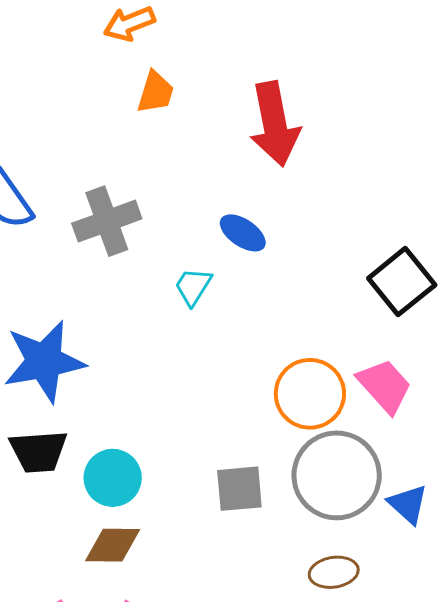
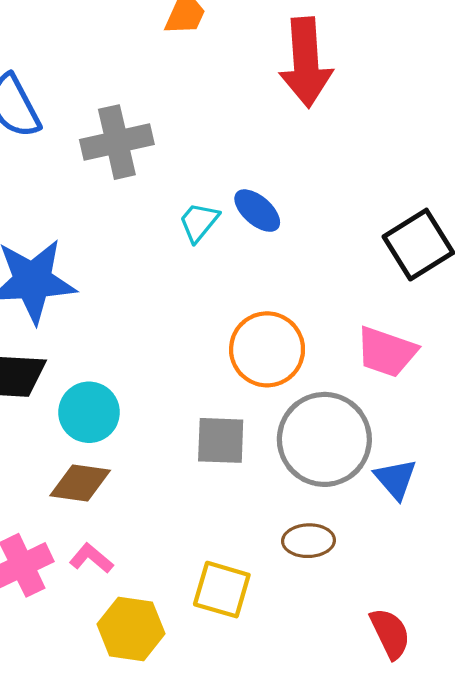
blue ellipse: (243, 233) -> (257, 211), moved
pink trapezoid: (385, 386) -> (387, 352), turned 144
orange circle: (310, 394) -> (267, 349), moved

